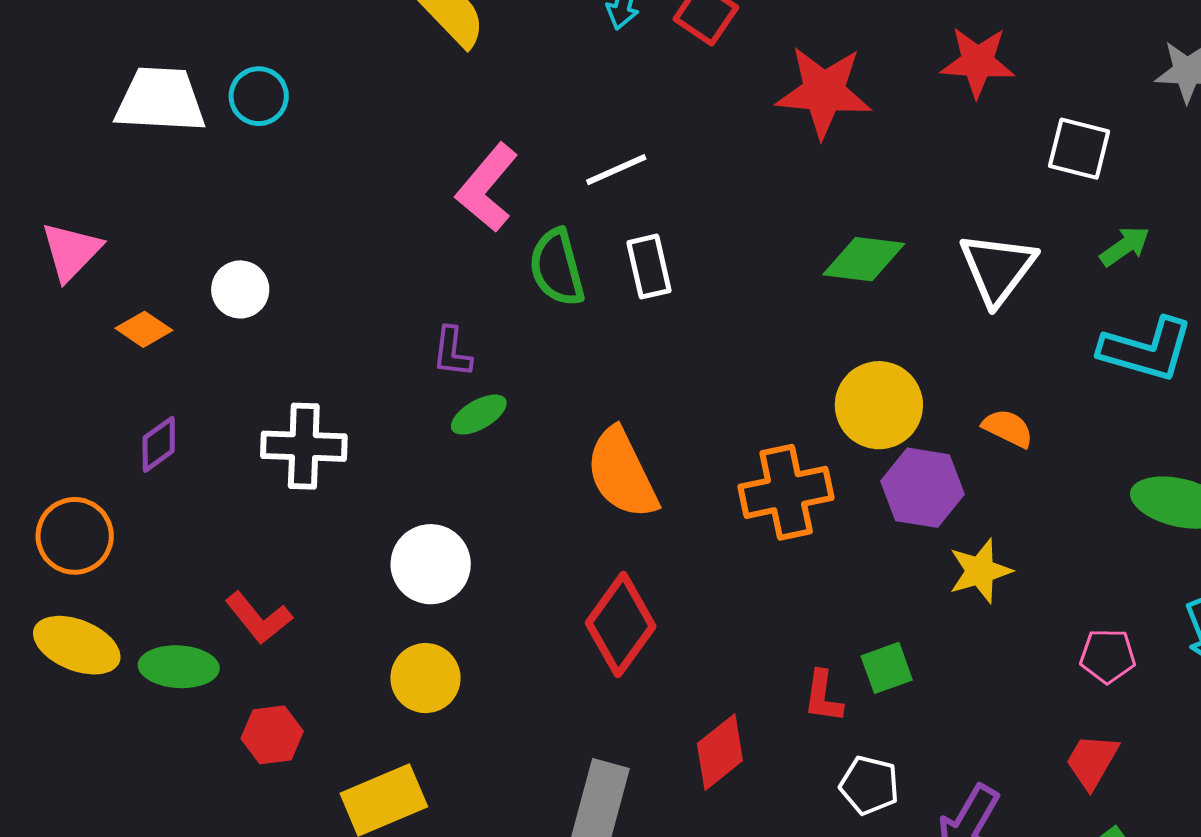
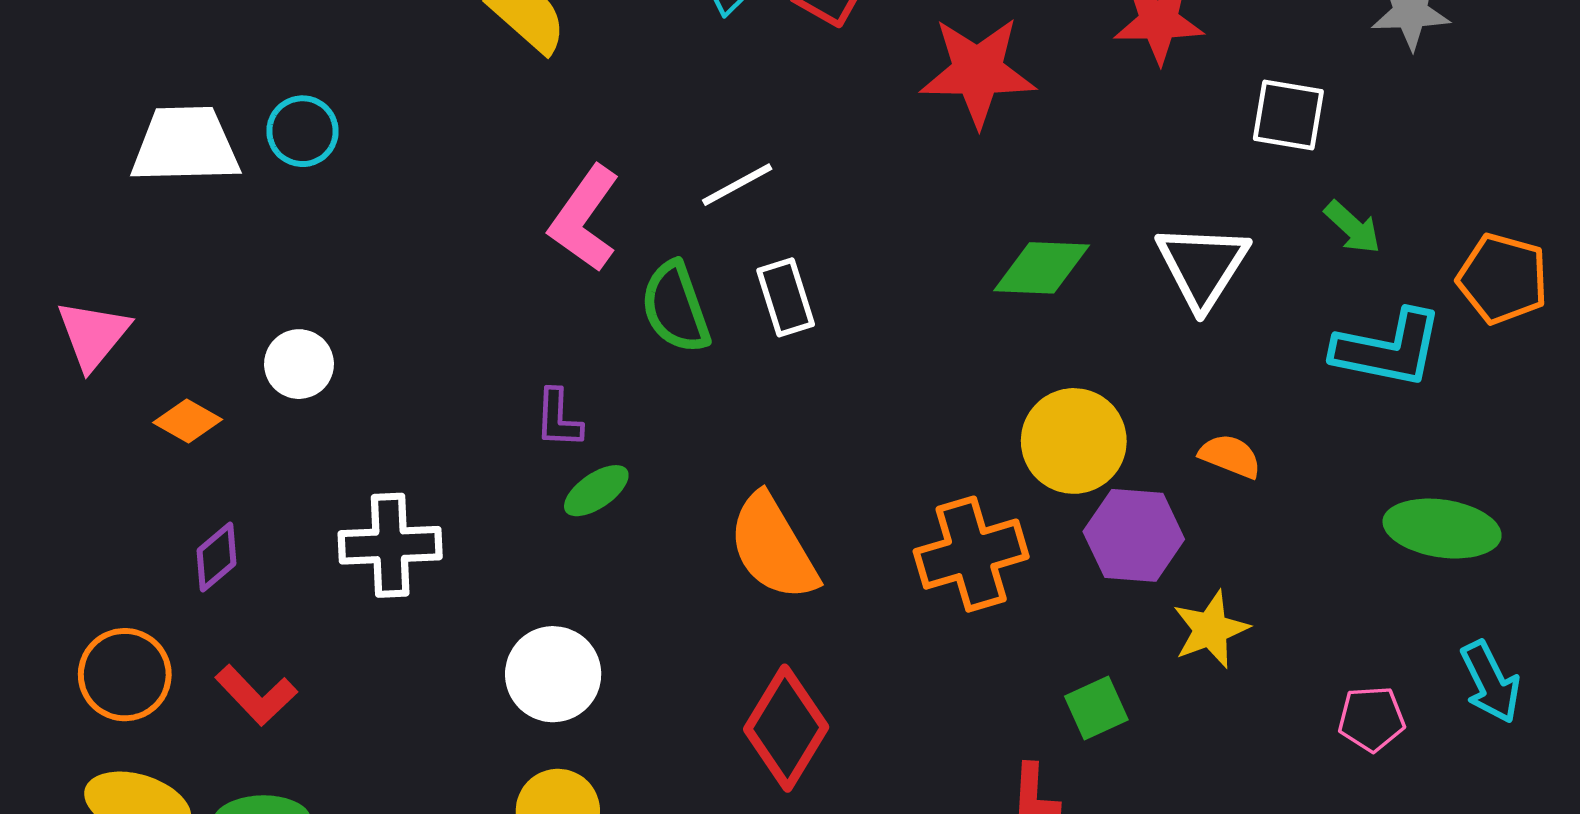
green arrow: (1125, 246) -> (1353, 227), turned 82
red L-shape: (258, 618) -> (256, 695), moved
green square: (887, 668) -> (1096, 708), moved

